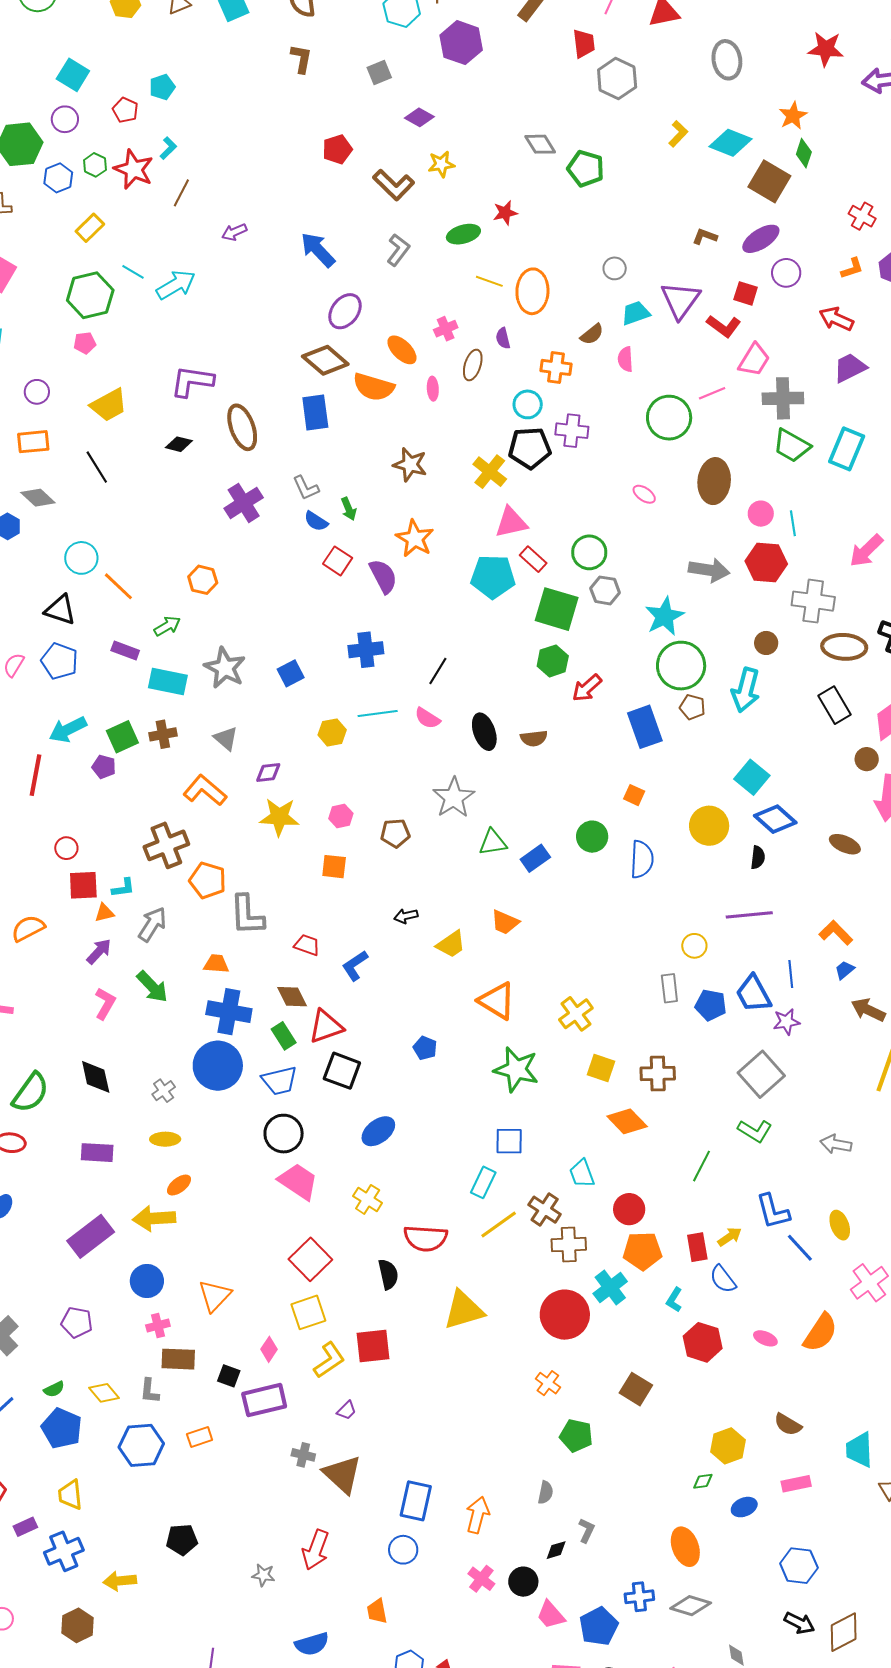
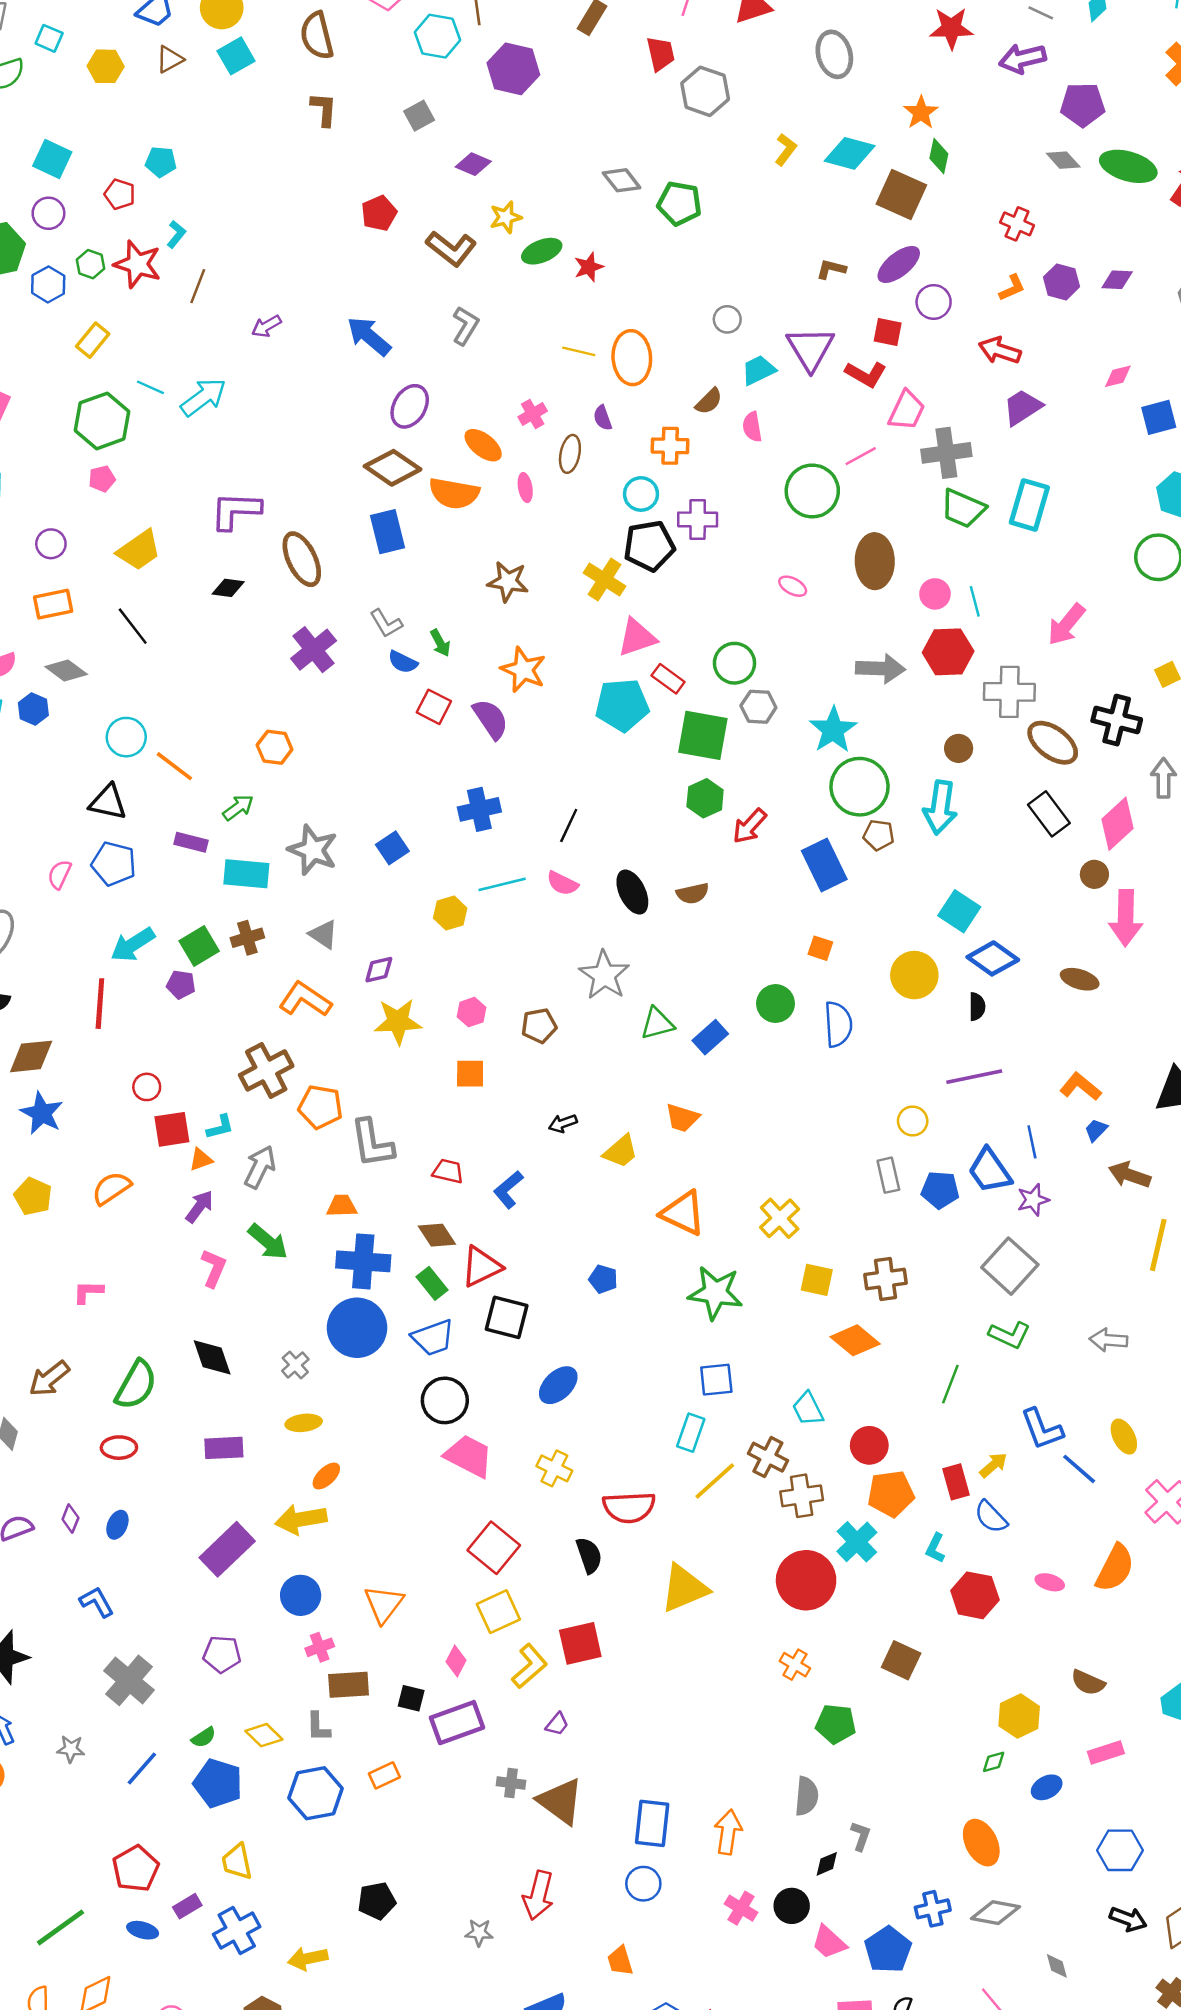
cyan pentagon: (162, 87) -> (161, 162), turned 30
green ellipse: (463, 234) -> (542, 251), moved
brown ellipse: (844, 647) -> (1053, 743), turned 39
gray semicircle: (546, 1492) -> (807, 1796), size x1.4

